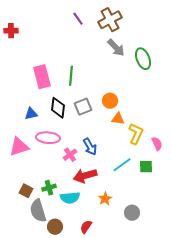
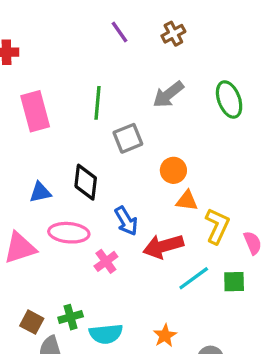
brown cross: (110, 20) -> (173, 34), size x0.6
gray arrow: (116, 48) -> (168, 94), moved, turned 96
green line: (71, 76) -> (98, 103), moved
pink rectangle: (42, 77) -> (35, 111), moved
gray square: (83, 107) -> (128, 138), moved
blue arrow: (90, 147) -> (126, 221), moved
red arrow: (85, 176) -> (163, 246), moved

